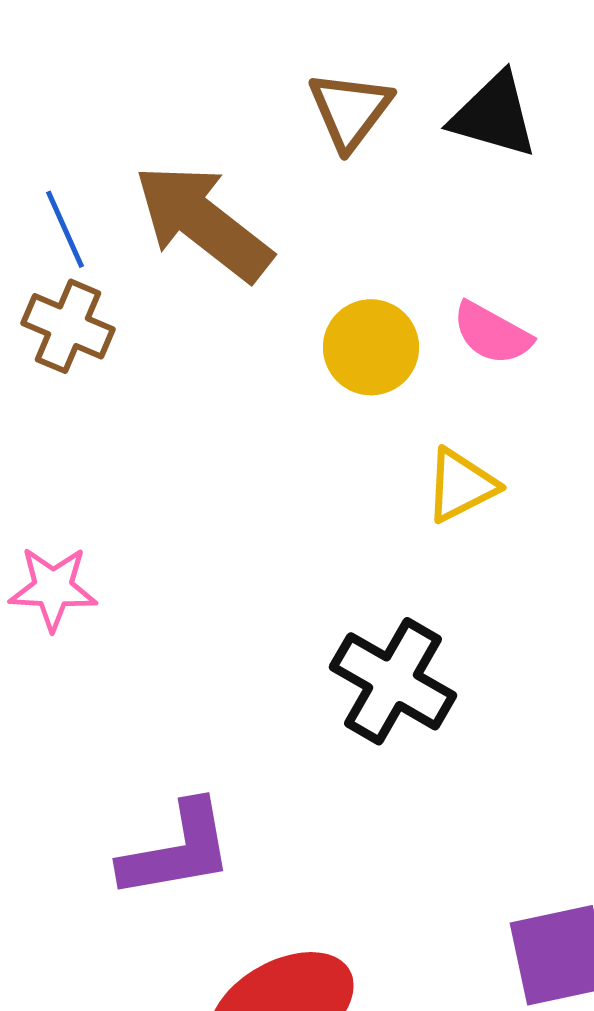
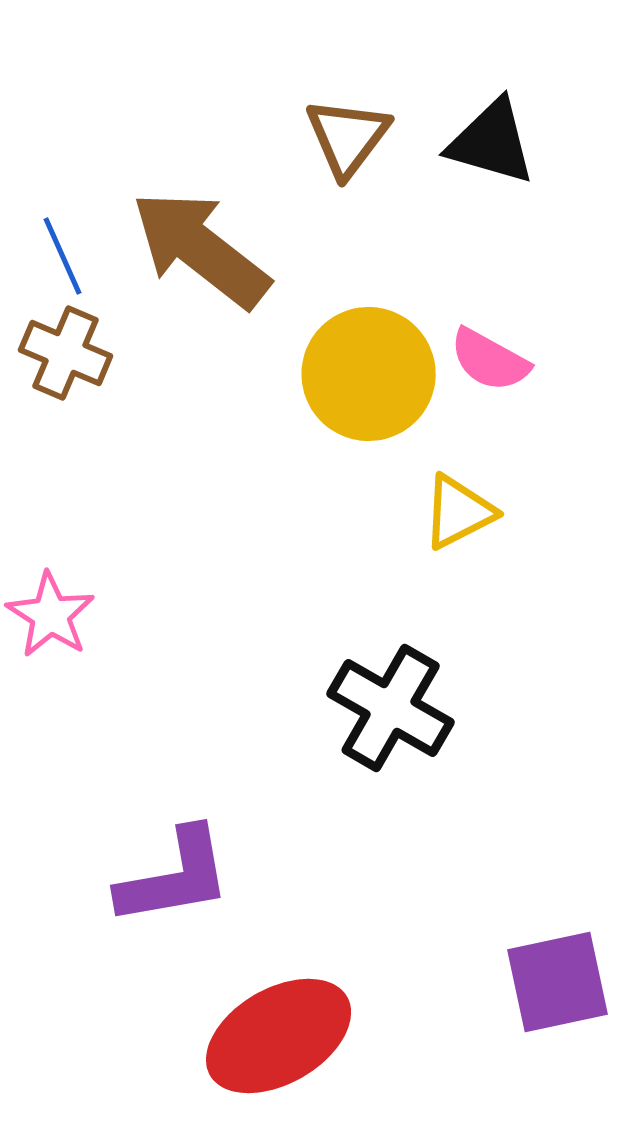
yellow circle: (371, 347) -> (369, 374), size x1.4
pink star: (53, 588) -> (51, 615), turned 30

